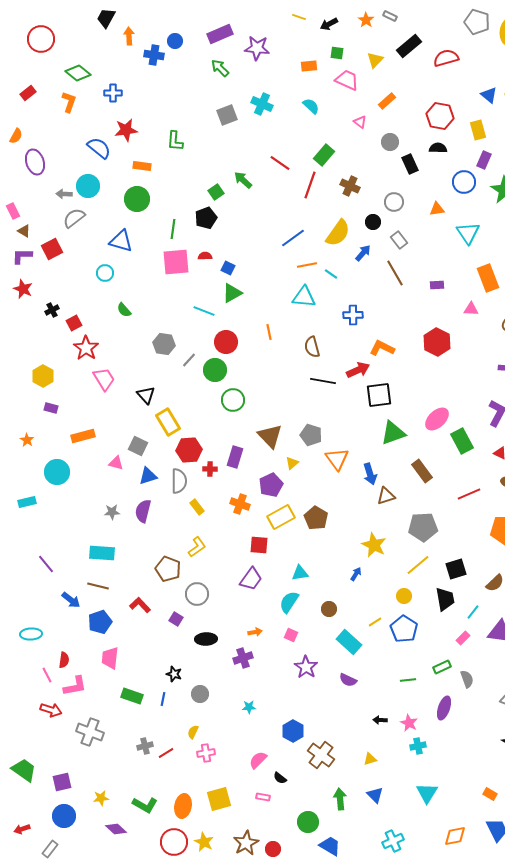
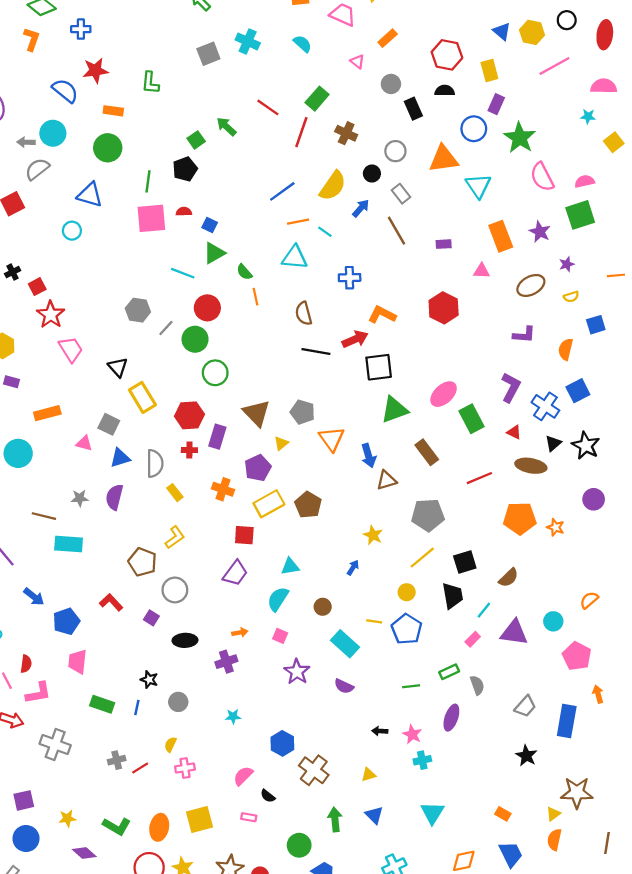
orange triangle: (437, 209) -> (444, 159), size x1.8
green semicircle: (124, 310) -> (244, 272), moved
red hexagon: (189, 450) -> (189, 415), moved
yellow star: (374, 545) -> (373, 535), size x0.7
brown line: (98, 586) -> (44, 516), moved
yellow line: (375, 622) -> (374, 621), turned 40

